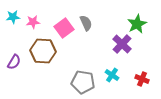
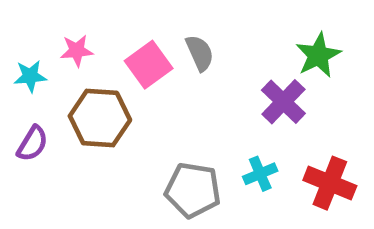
cyan star: (13, 17) -> (30, 76), moved
cyan cross: (112, 75) -> (260, 174), turned 32
red cross: (142, 79) -> (330, 183), size x1.5

